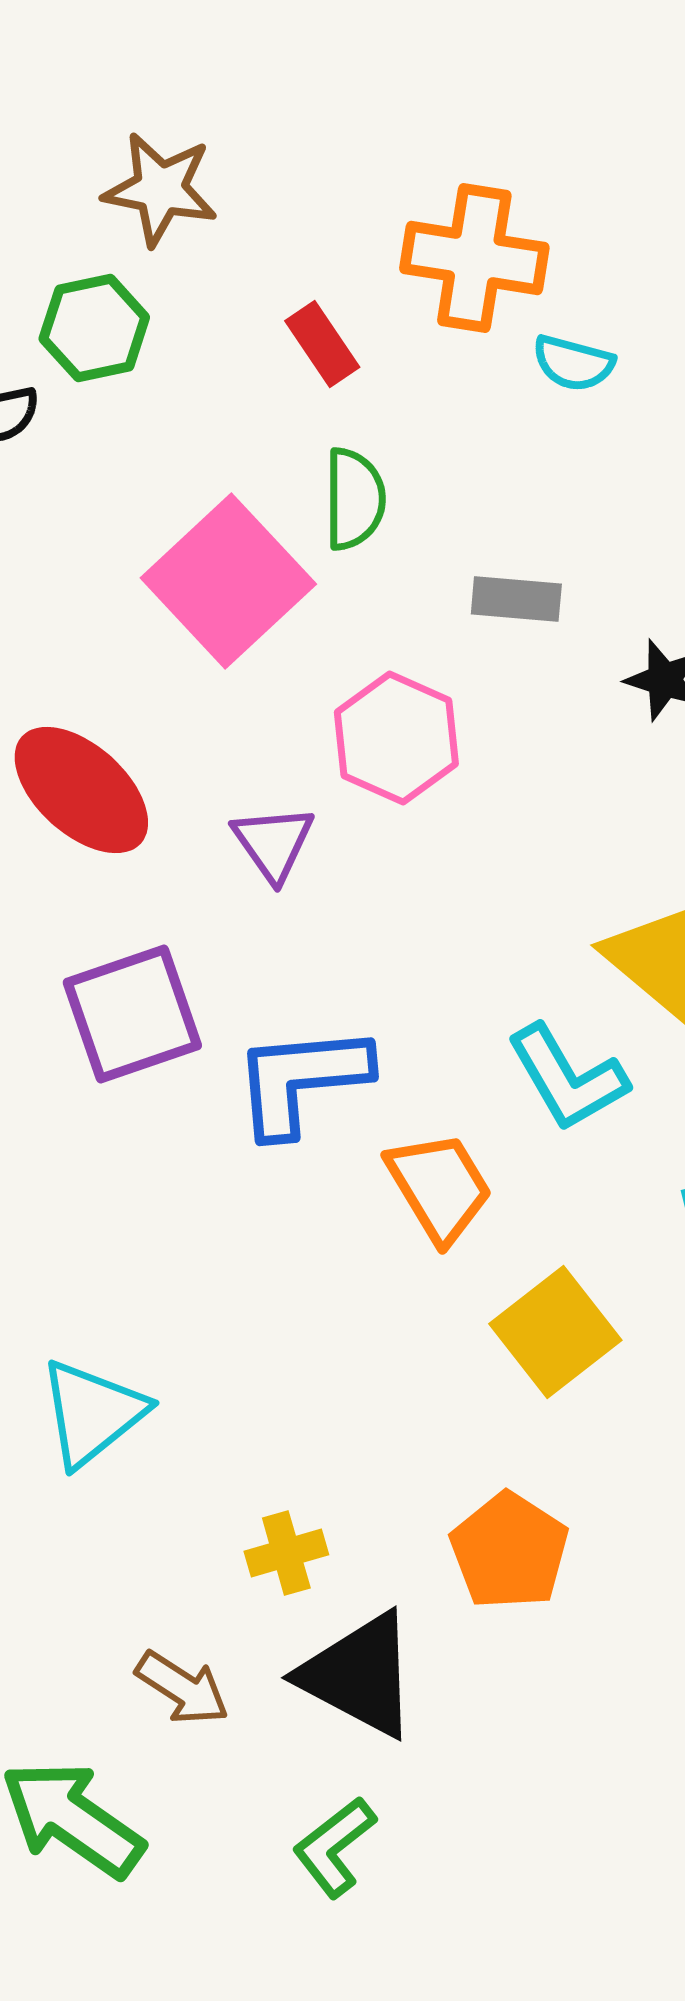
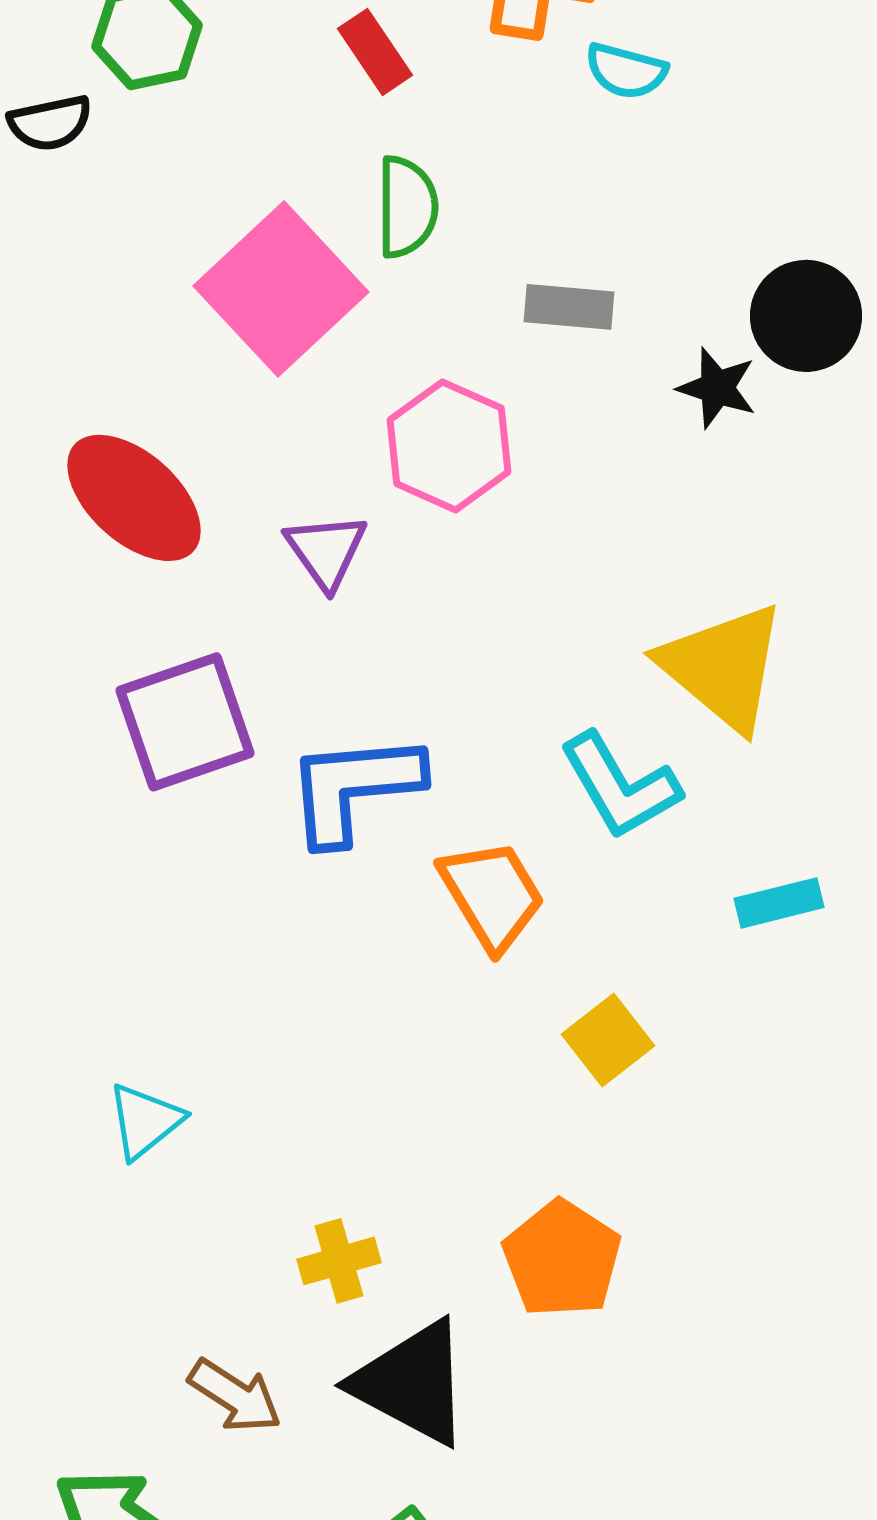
yellow square: (555, 1332) -> (608, 1040), size x0.7
cyan triangle: (92, 1413) -> (145, 1121), size x0.7

